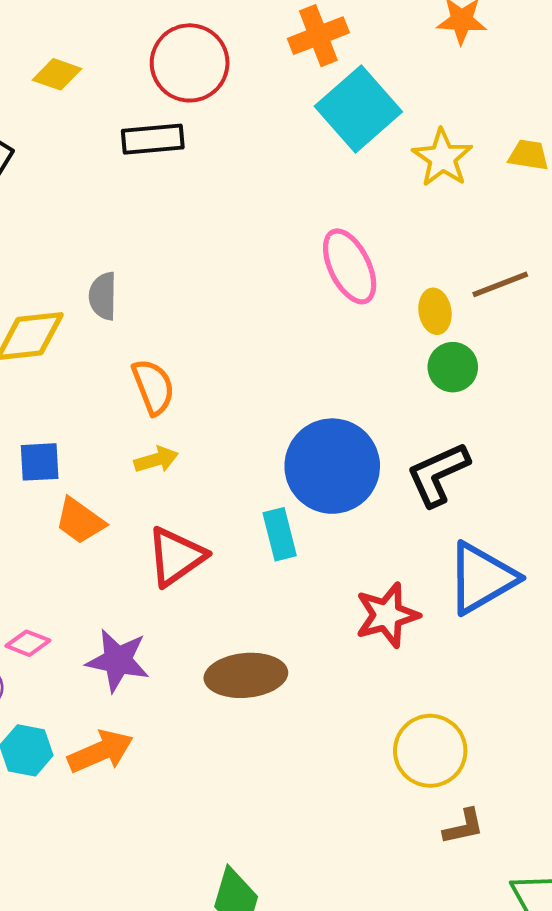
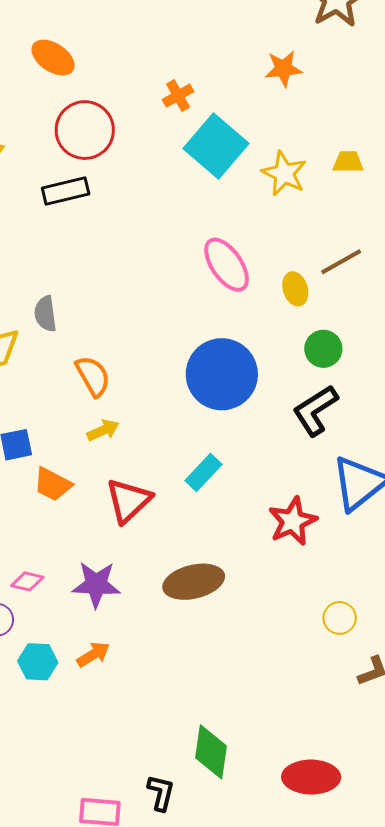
orange cross: (318, 36) -> (178, 96), size x0.7
green circle: (453, 367) -> (323, 349), moved
blue circle: (332, 466) -> (222, 374), moved
cyan rectangle: (280, 534) -> (203, 472), turned 66
orange arrow: (101, 751) -> (93, 654), size x0.7
yellow circle: (430, 751) -> (340, 618), size x0.6

